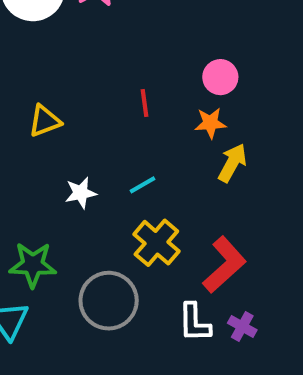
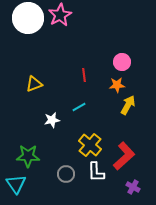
cyan line: (143, 185) -> (79, 107), moved
gray circle: (109, 301) -> (66, 174), size x0.6
white L-shape: (194, 323) -> (96, 172), moved

